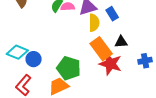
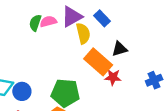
blue cross: (145, 61) -> (154, 80), moved
red star: (110, 64) -> (113, 77), size x0.6

